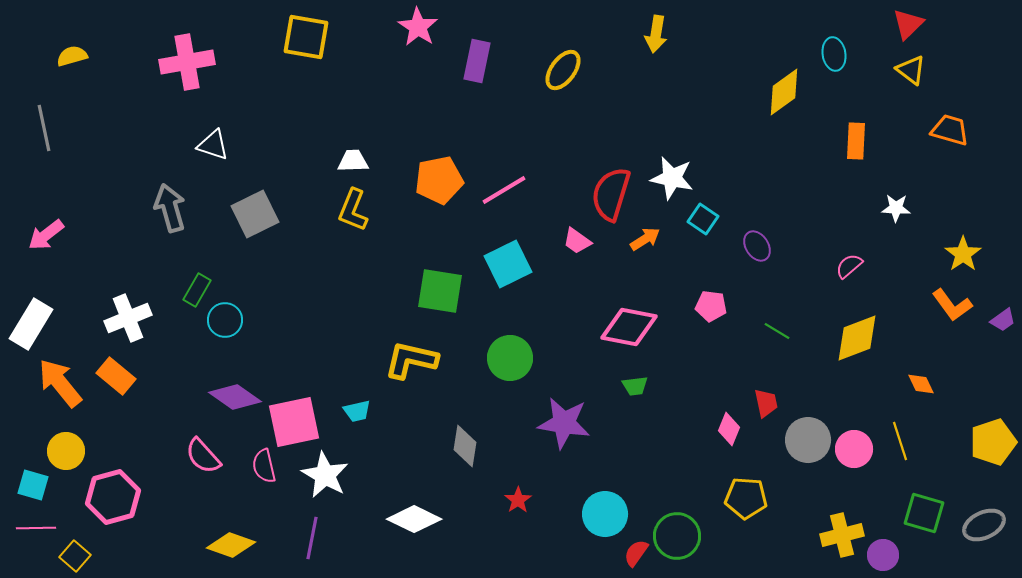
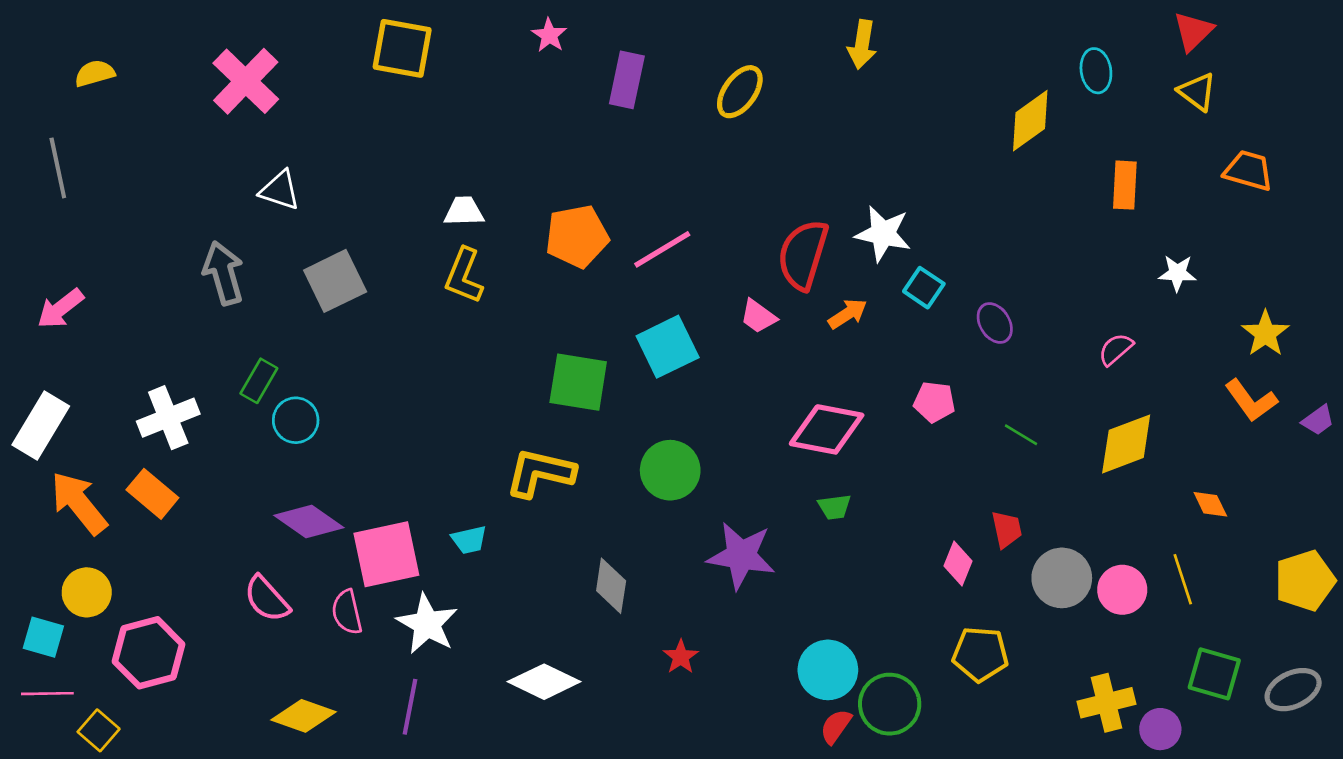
pink star: (418, 27) -> (549, 35), size x0.7
pink cross: (187, 62) -> (246, 81), turned -36
cyan circle: (605, 514) -> (828, 670), moved

